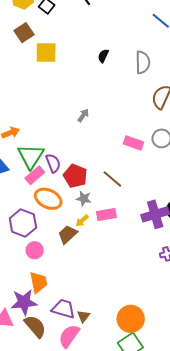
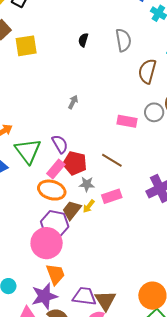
purple semicircle: (53, 163) -> (60, 144), moved
pink rectangle: (35, 175) -> (56, 169), moved
purple hexagon: (23, 223) -> (55, 224), moved
brown trapezoid: (68, 234) -> (72, 210), moved
pink circle: (35, 250) -> (47, 243), size x1.8
brown triangle: (83, 316) -> (105, 300), size x1.6

